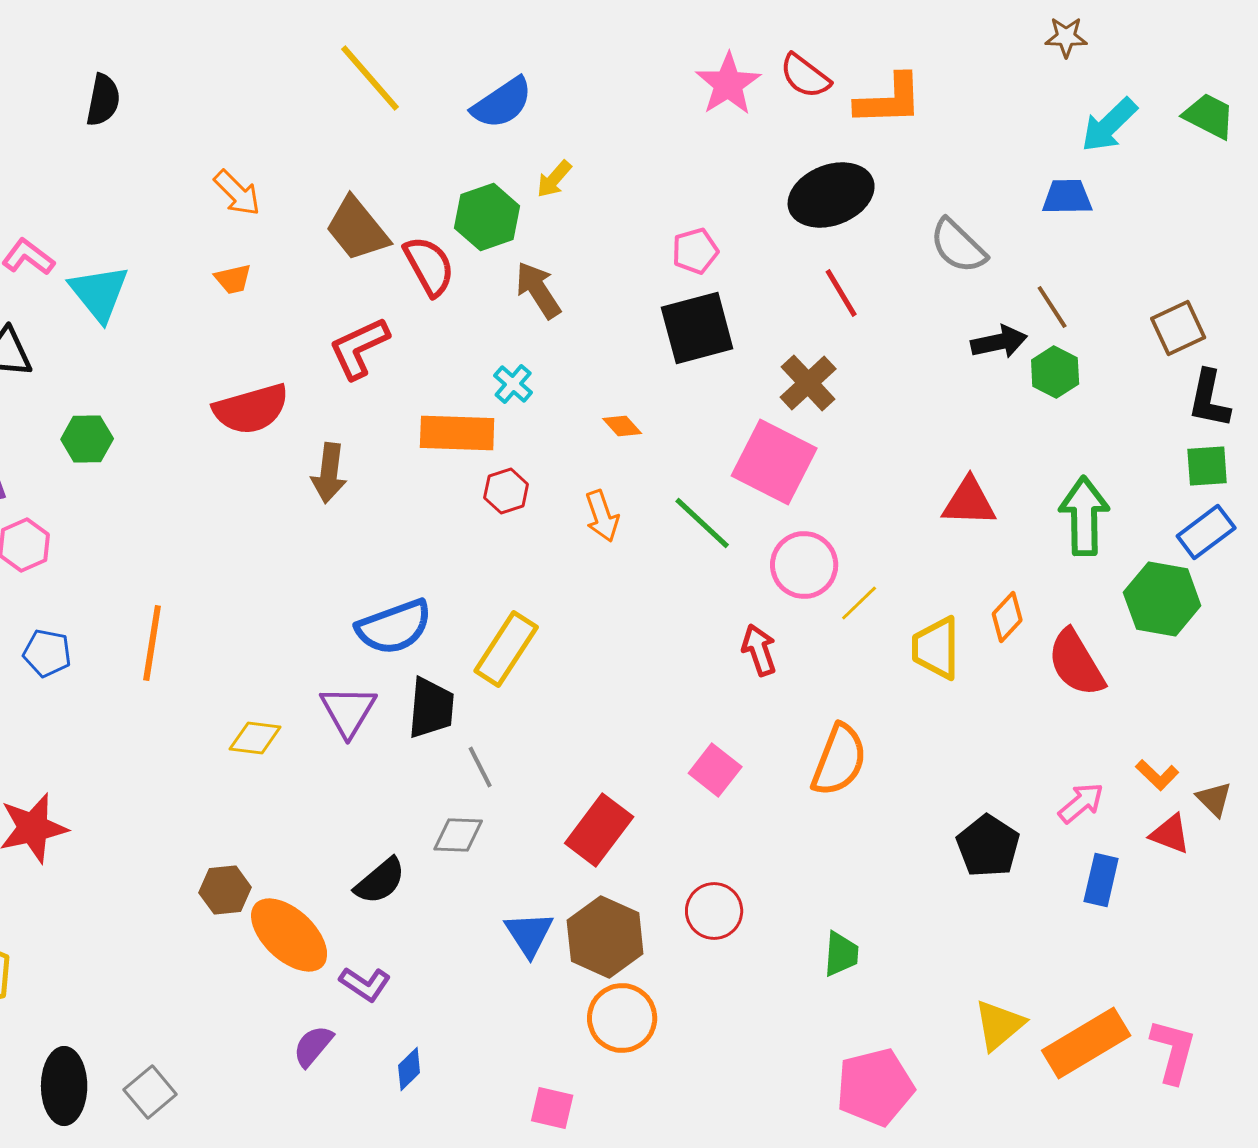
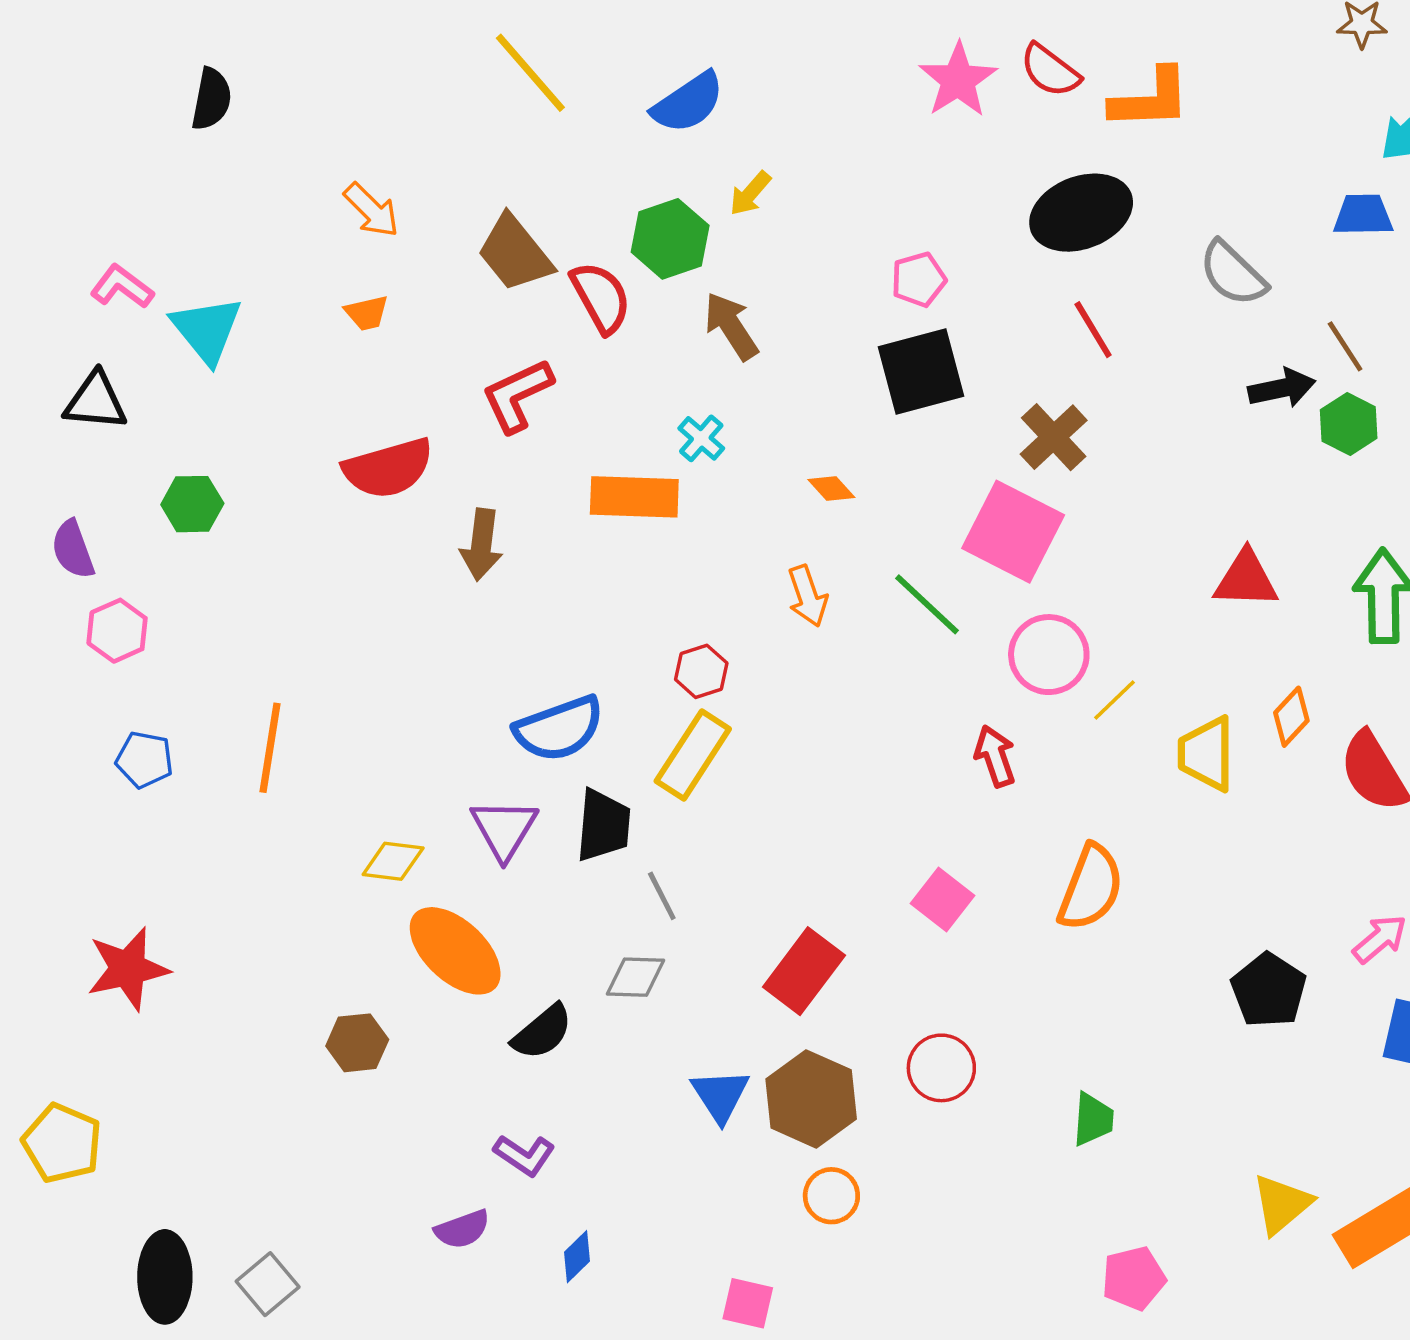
red hexagon: (506, 491) -> (701, 671), moved
orange ellipse: (289, 935) -> (455, 951), moved
orange circle: (622, 1018) -> (831, 1196), size x0.7
purple semicircle: (313, 1046) -> (462, 1229), turned -150
pink pentagon: (875, 1087) -> (1134, 1278), size x0.7

